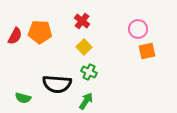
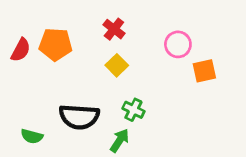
pink circle: (138, 29) -> (178, 44), moved
green cross: (89, 72) -> (133, 110), moved

